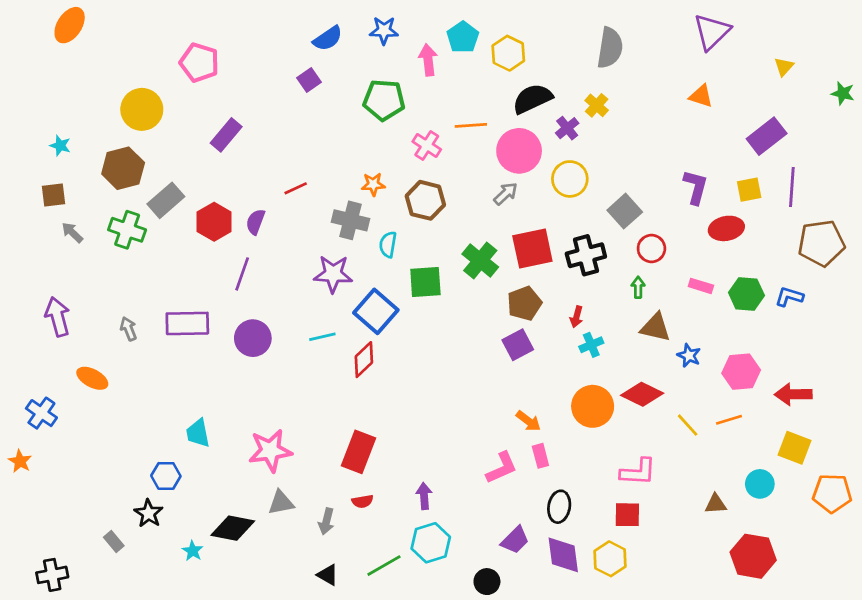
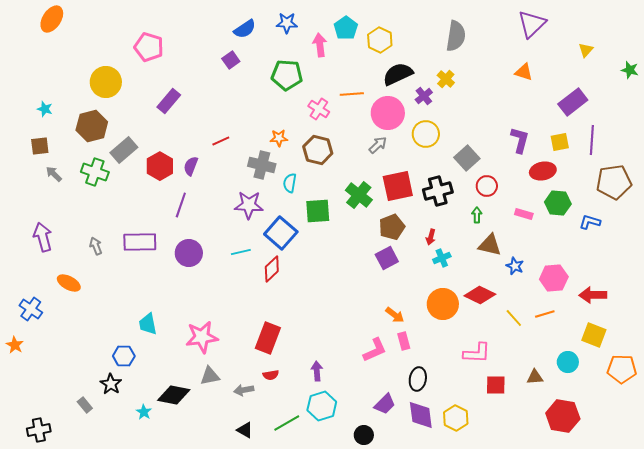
green hexagon: (746, 294) -> (558, 203), moved
red square: (627, 515) -> (496, 385), moved
gray arrow: (326, 521) -> (244, 390), turned 66

